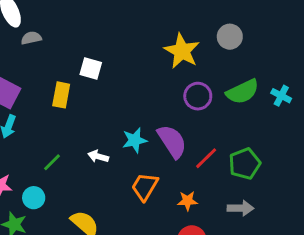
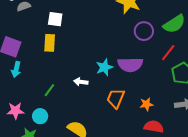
white square: (91, 68) -> (55, 19), moved
purple semicircle: (172, 141) -> (130, 65), turned 130
red line: (206, 158) -> (168, 53), moved

